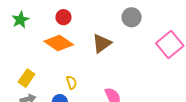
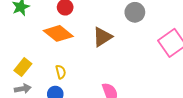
yellow semicircle: (71, 82) -> (61, 72), moved

